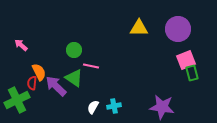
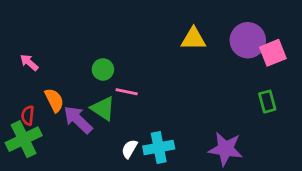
pink square: (186, 60) -> (273, 53), moved
red semicircle: (32, 83) -> (28, 115), moved
cyan cross: (114, 106) -> (159, 147), size x1.5

